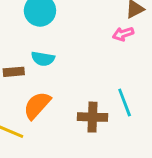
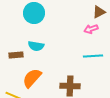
cyan line: (125, 102) -> (93, 56), moved, turned -72

